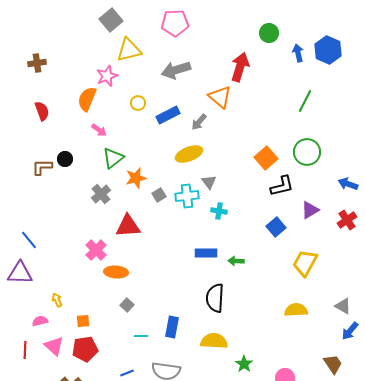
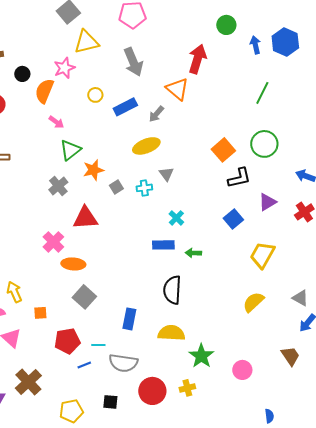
gray arrow: (176, 70) -> (133, 62), turned -96
black circle: (65, 159) -> (22, 74), moved
cyan cross: (187, 196) -> (144, 188), size x0.7
cyan cross: (219, 211) -> (176, 218), moved, turned 35
yellow arrow: (57, 300) -> (14, 292), size x1.5
gray square: (127, 305) -> (84, 297), size x1.6
yellow semicircle: (296, 310) -> (253, 302), turned -40
cyan line: (141, 336) -> (98, 345), moved
red pentagon: (85, 349) -> (67, 341), moved
green star: (244, 364) -> (201, 356), size x1.4

